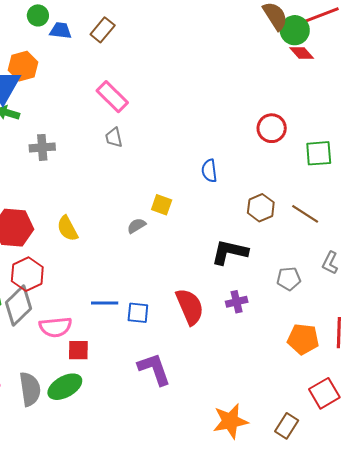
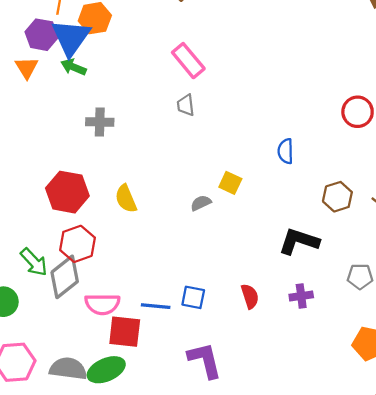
gray cross: (42, 147) -> (100, 122), moved
blue line: (105, 303) -> (156, 306), moved
red semicircle: (190, 307) -> (250, 296), size x0.6
red square: (78, 350) -> (125, 332), size x1.4
gray semicircle: (30, 389) -> (68, 369), turned -80

